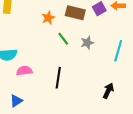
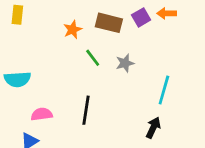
cyan line: (118, 51) -> (164, 90), moved
pink semicircle: (24, 71) -> (42, 114), moved

